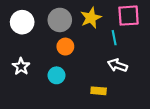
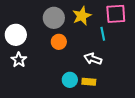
white circle: (22, 22) -> (16, 35), moved
white arrow: (117, 65) -> (93, 59), moved
cyan circle: (56, 75) -> (70, 80), moved

